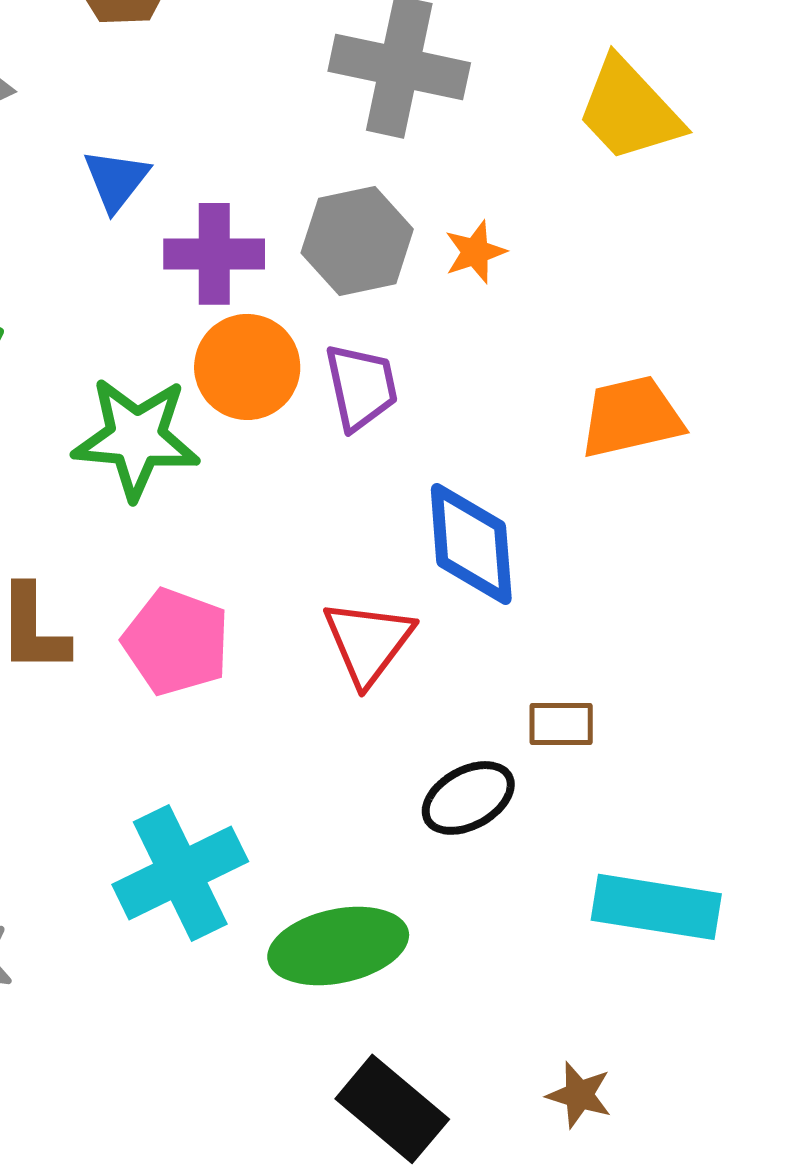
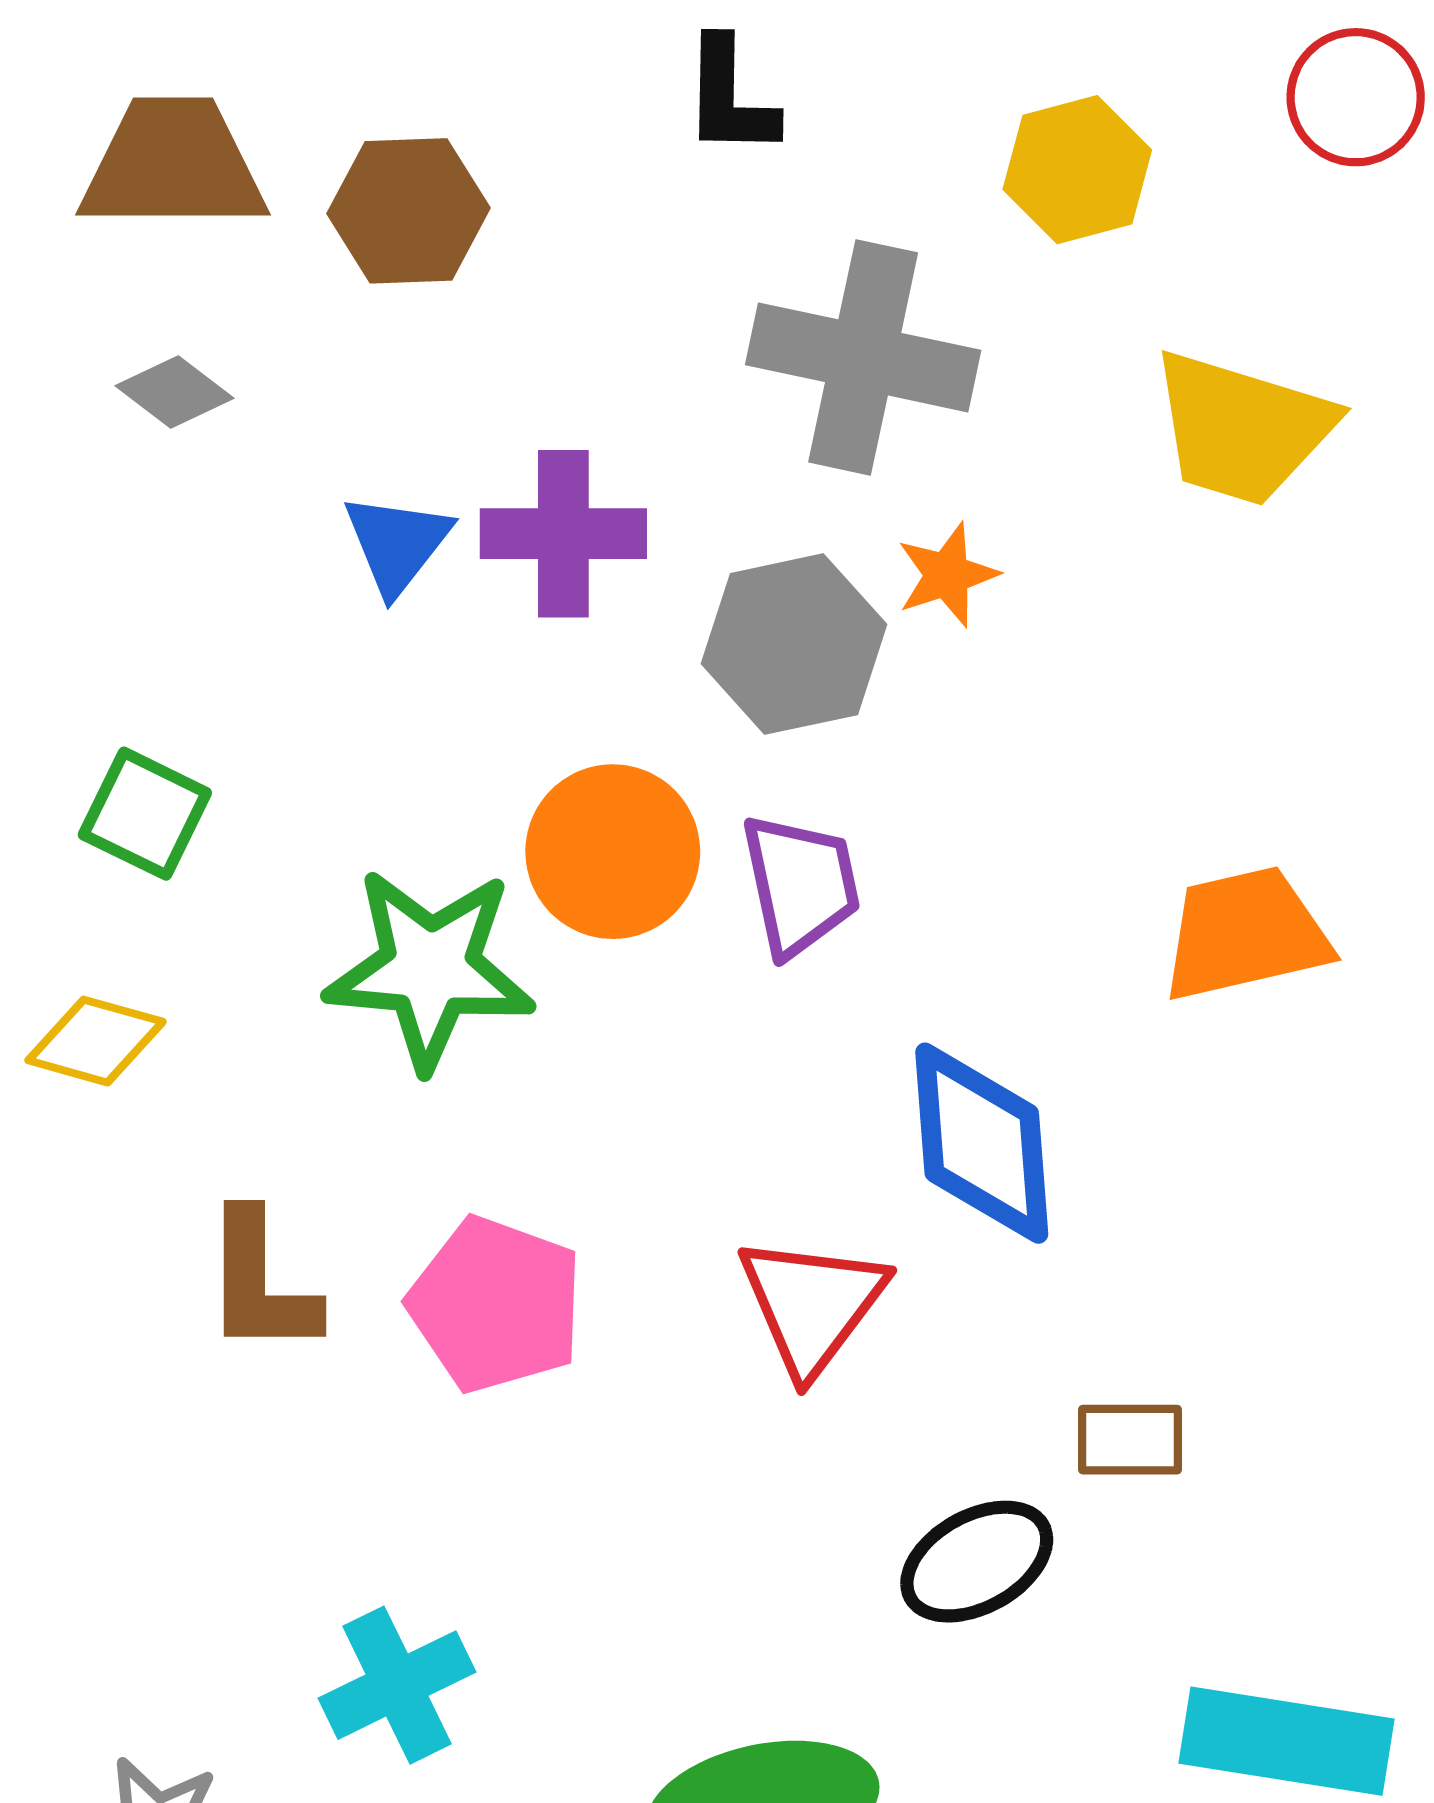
yellow trapezoid: (629, 110) -> (1242, 428), turned -30
orange star: (475, 252) -> (947, 575), moved
purple cross: (214, 254) -> (563, 534), moved
cyan cross: (180, 873) -> (397, 1685), moved, size x0.7

